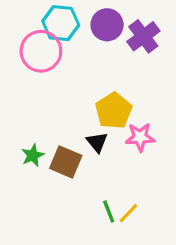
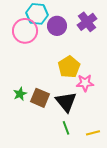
purple circle: (107, 25) -> (57, 26), moved
black triangle: (97, 142) -> (66, 102), moved, size x1.6
yellow line: (128, 213) -> (93, 133), moved, turned 32

